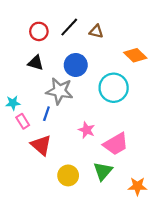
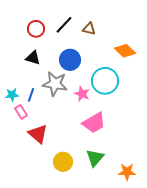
blue line: (46, 114) -> (31, 95), moved
pink star: (87, 130) -> (82, 94), moved
pink trapezoid: (116, 144) -> (94, 123), moved

